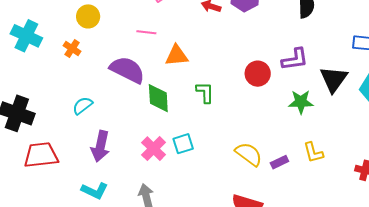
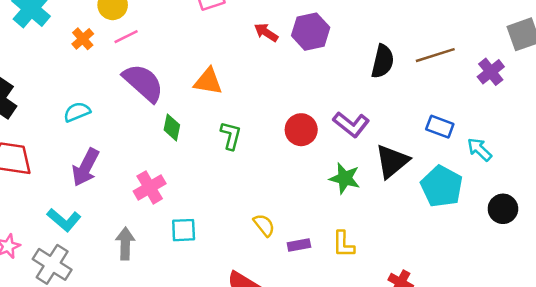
pink line: (146, 32) -> (126, 37), moved, turned -48
purple L-shape: (295, 59) -> (351, 124), turned 32
green diamond: (158, 98) -> (172, 127), size x0.7
cyan square: (183, 144) -> (184, 230), moved
yellow semicircle: (249, 154) -> (264, 225), size x0.7

